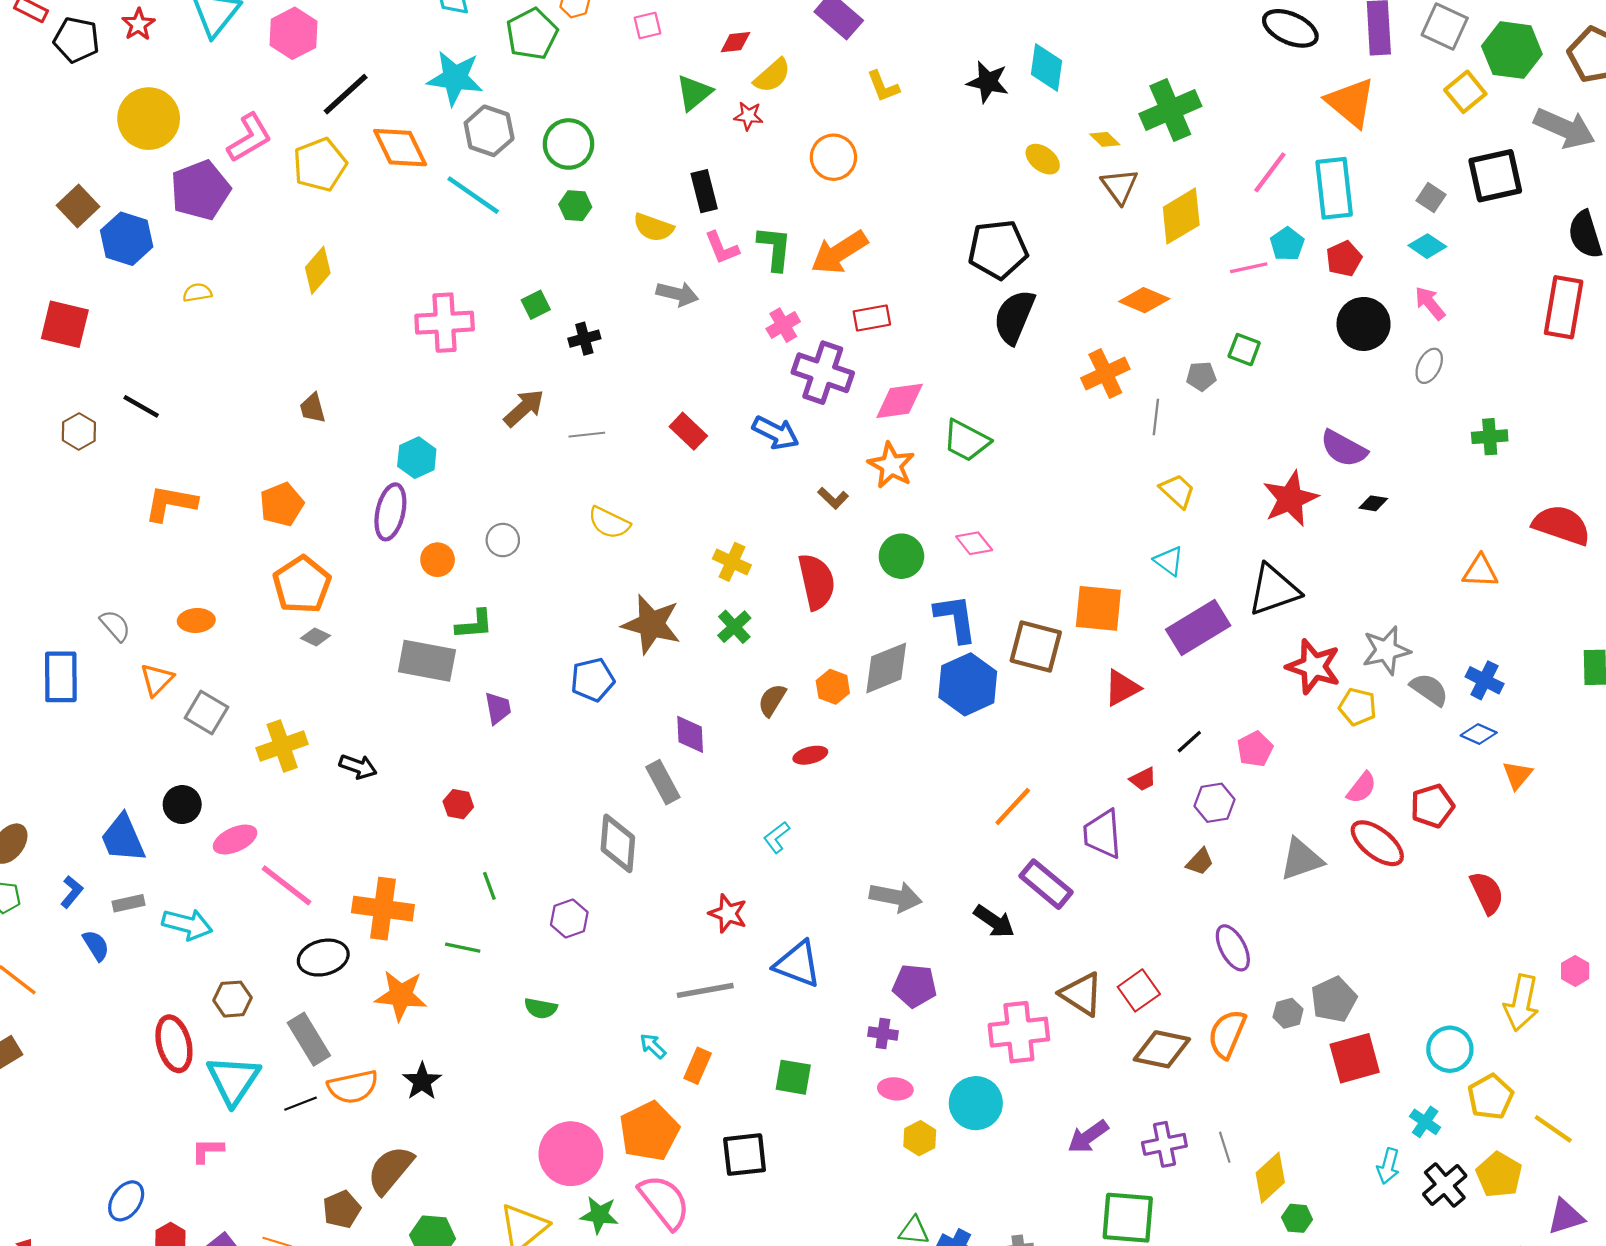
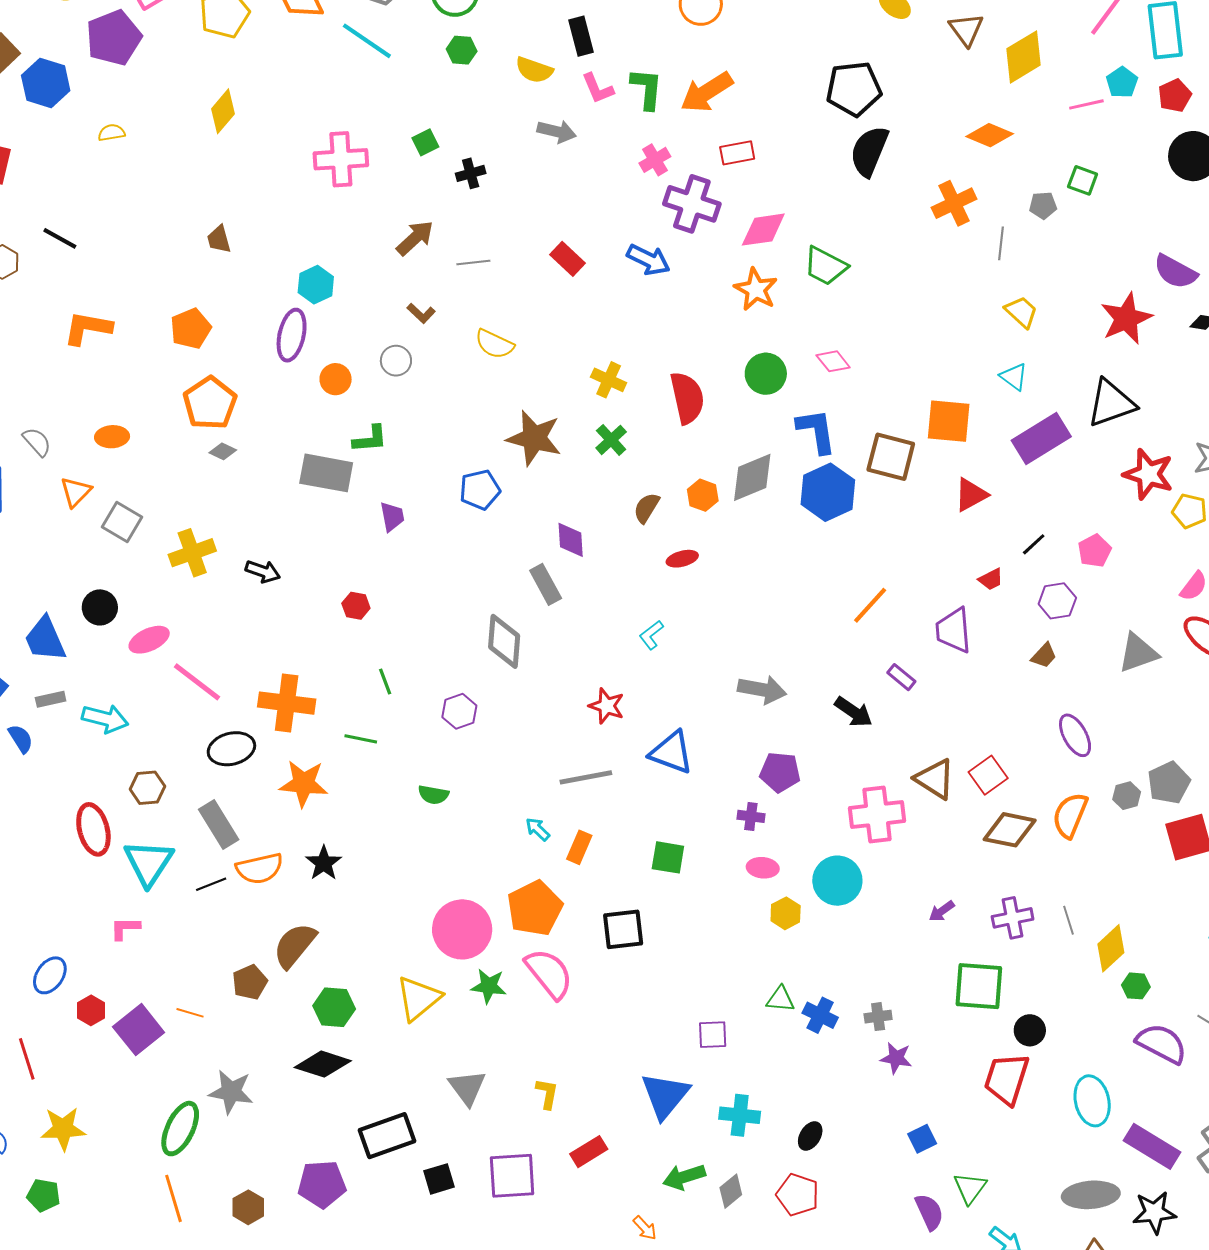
brown L-shape: (833, 498) -> (421, 313), moved
purple rectangle: (1046, 884) -> (901, 677), size x0.6
purple arrow: (1088, 1137) -> (942, 911), size x0.7

